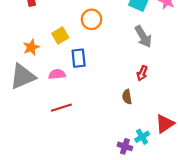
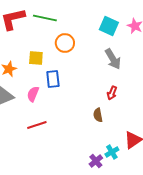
yellow square: (60, 35) -> (36, 58), turned 35
pink semicircle: (57, 74) -> (33, 94), turned -63
purple cross: (125, 146) -> (96, 161), turned 32

